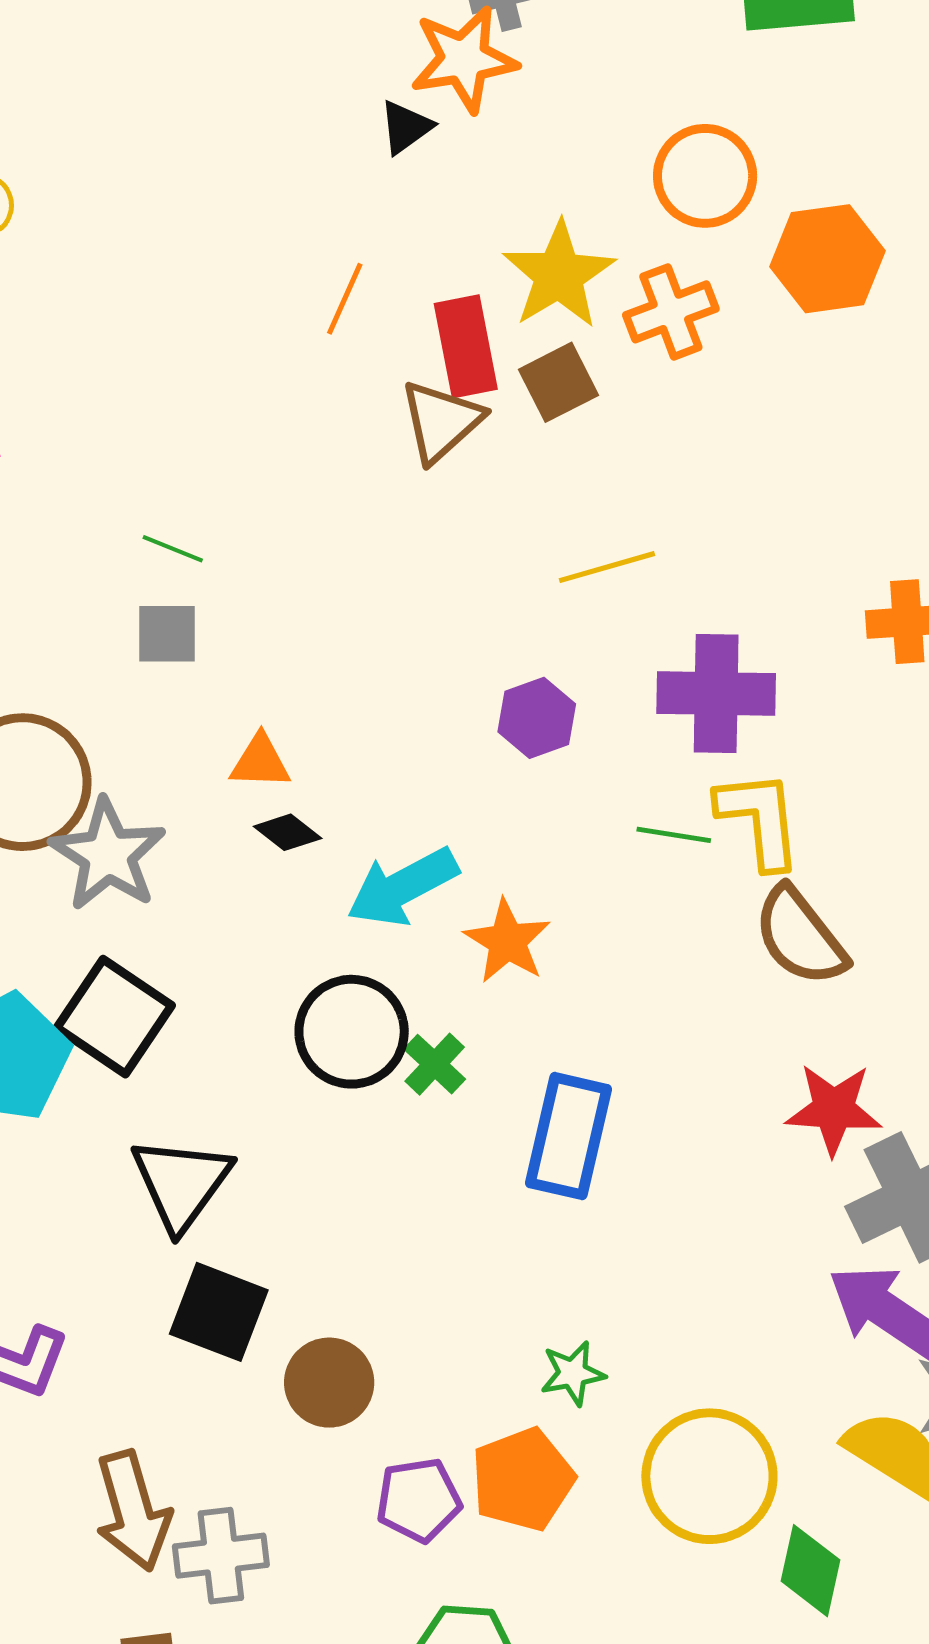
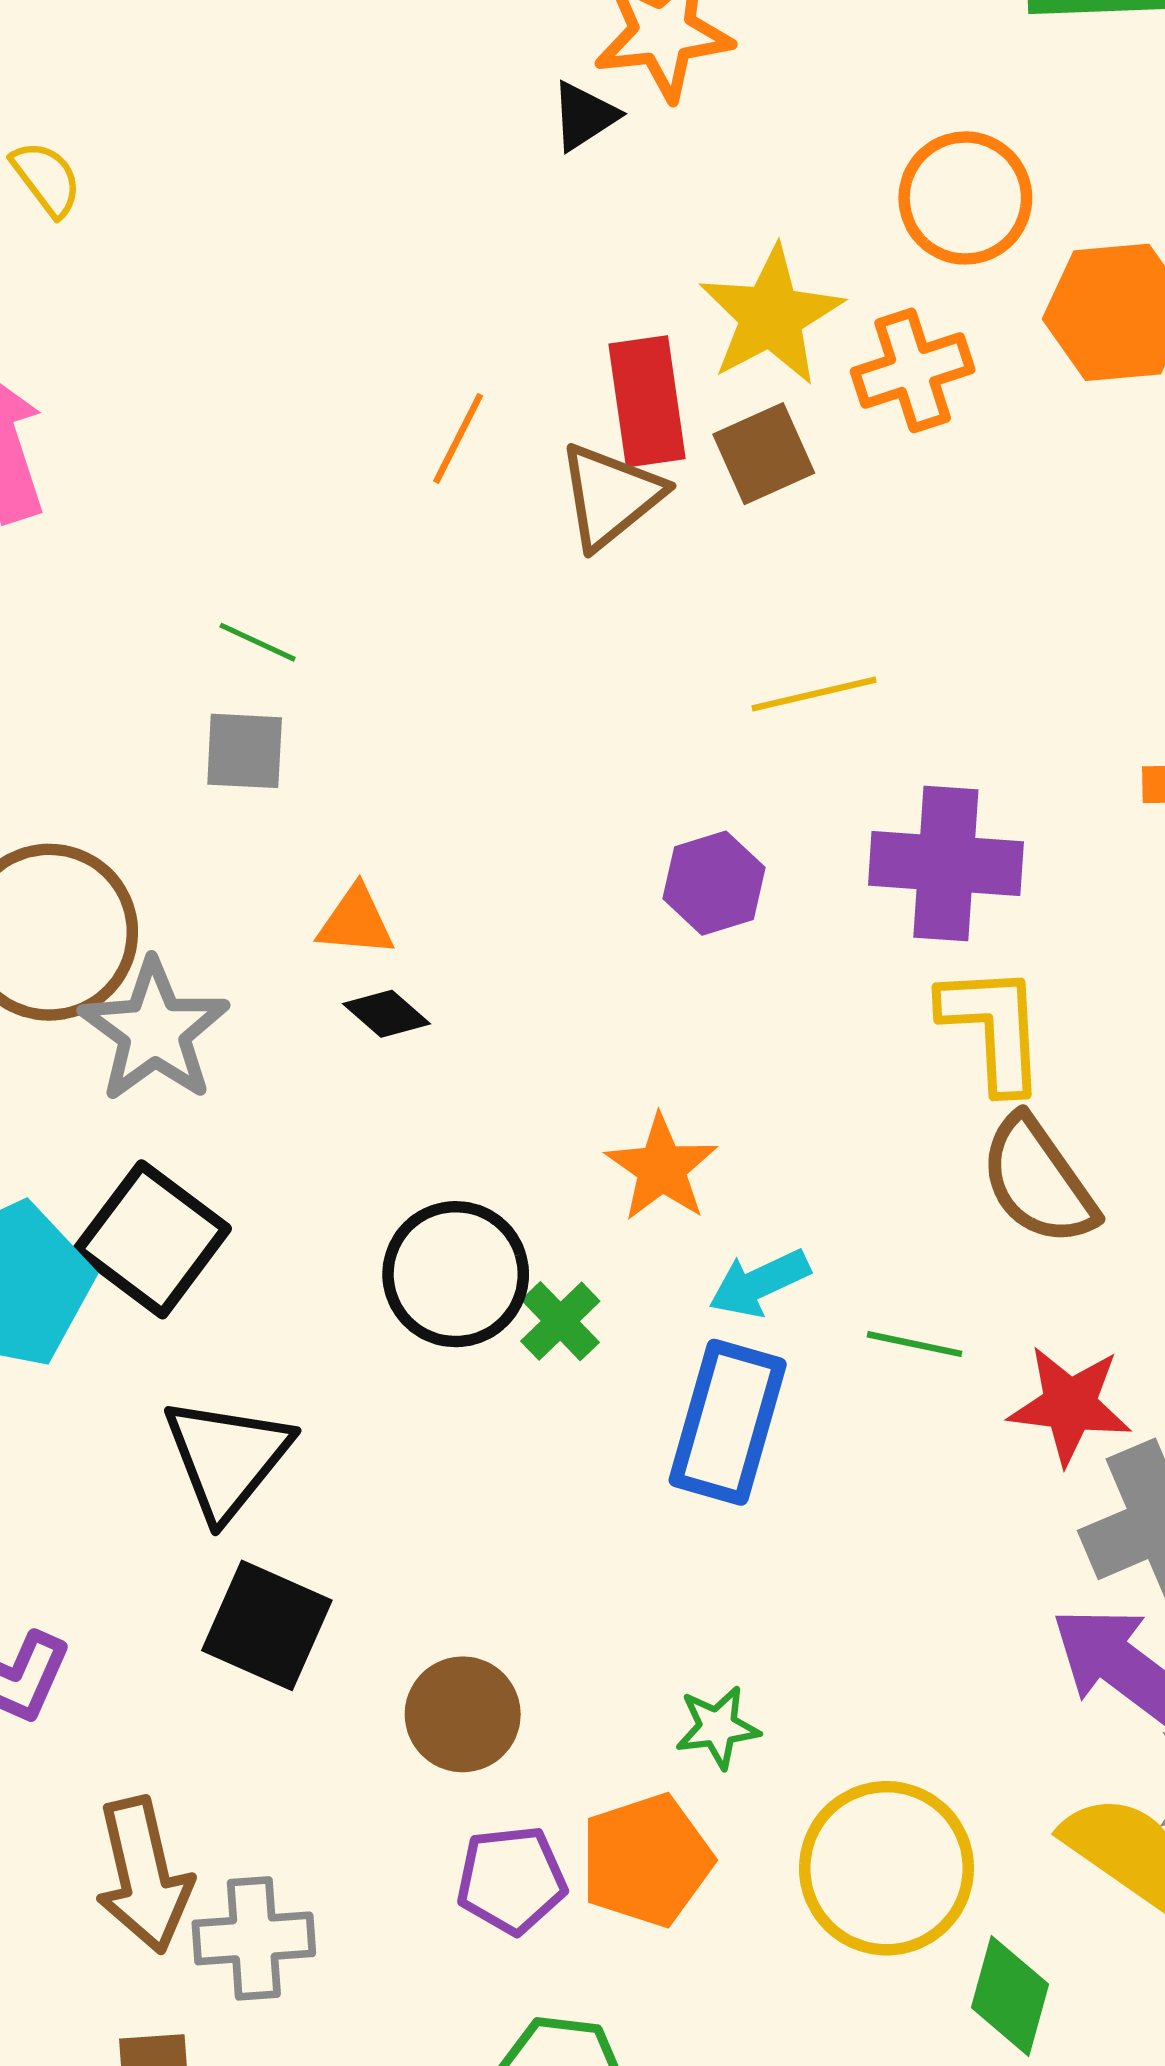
orange line: (345, 299) -> (458, 438), moved
green line: (674, 835) -> (915, 1344), moved
cyan arrow: (403, 887) -> (759, 1283), moved, size x0.7
brown circle: (329, 1383) -> (463, 1714), moved

